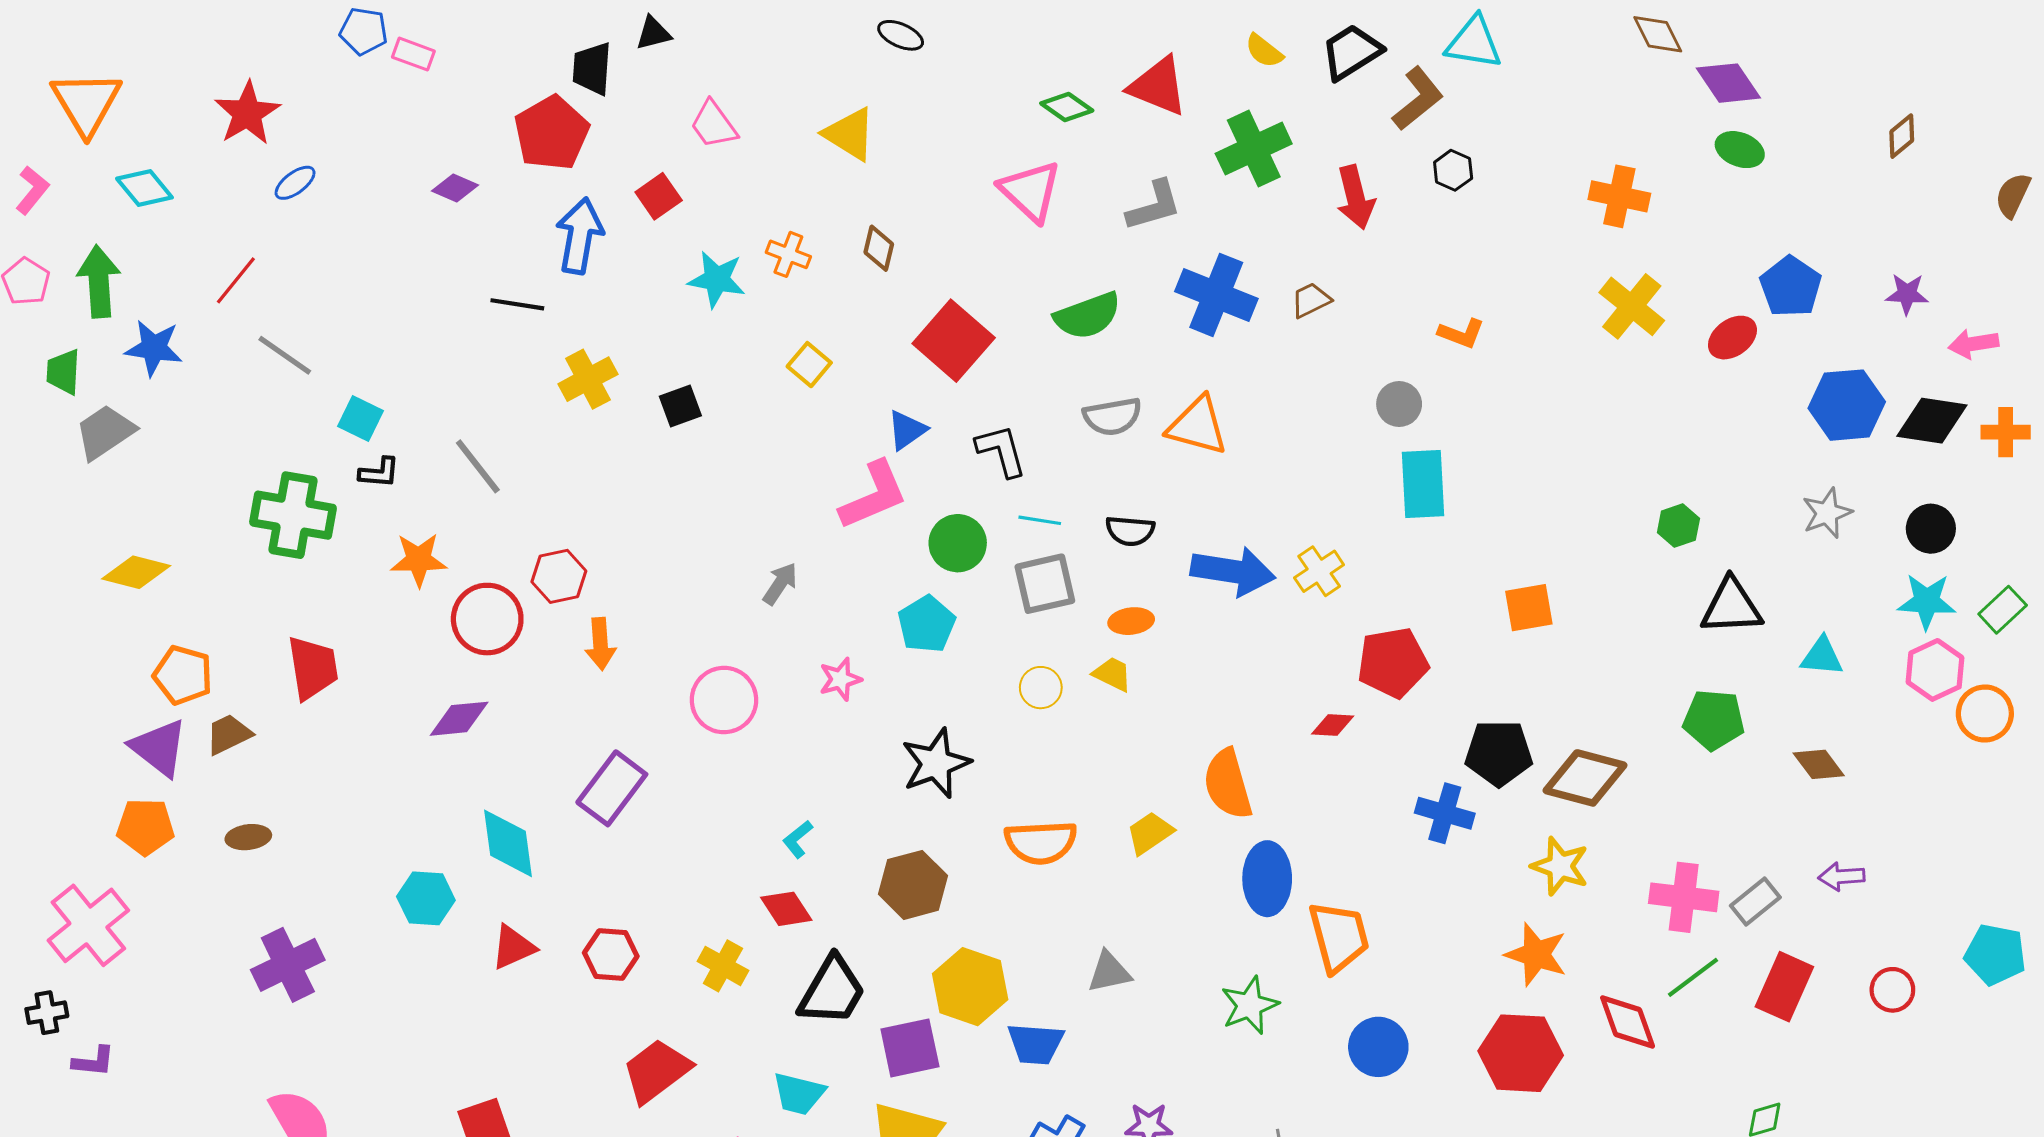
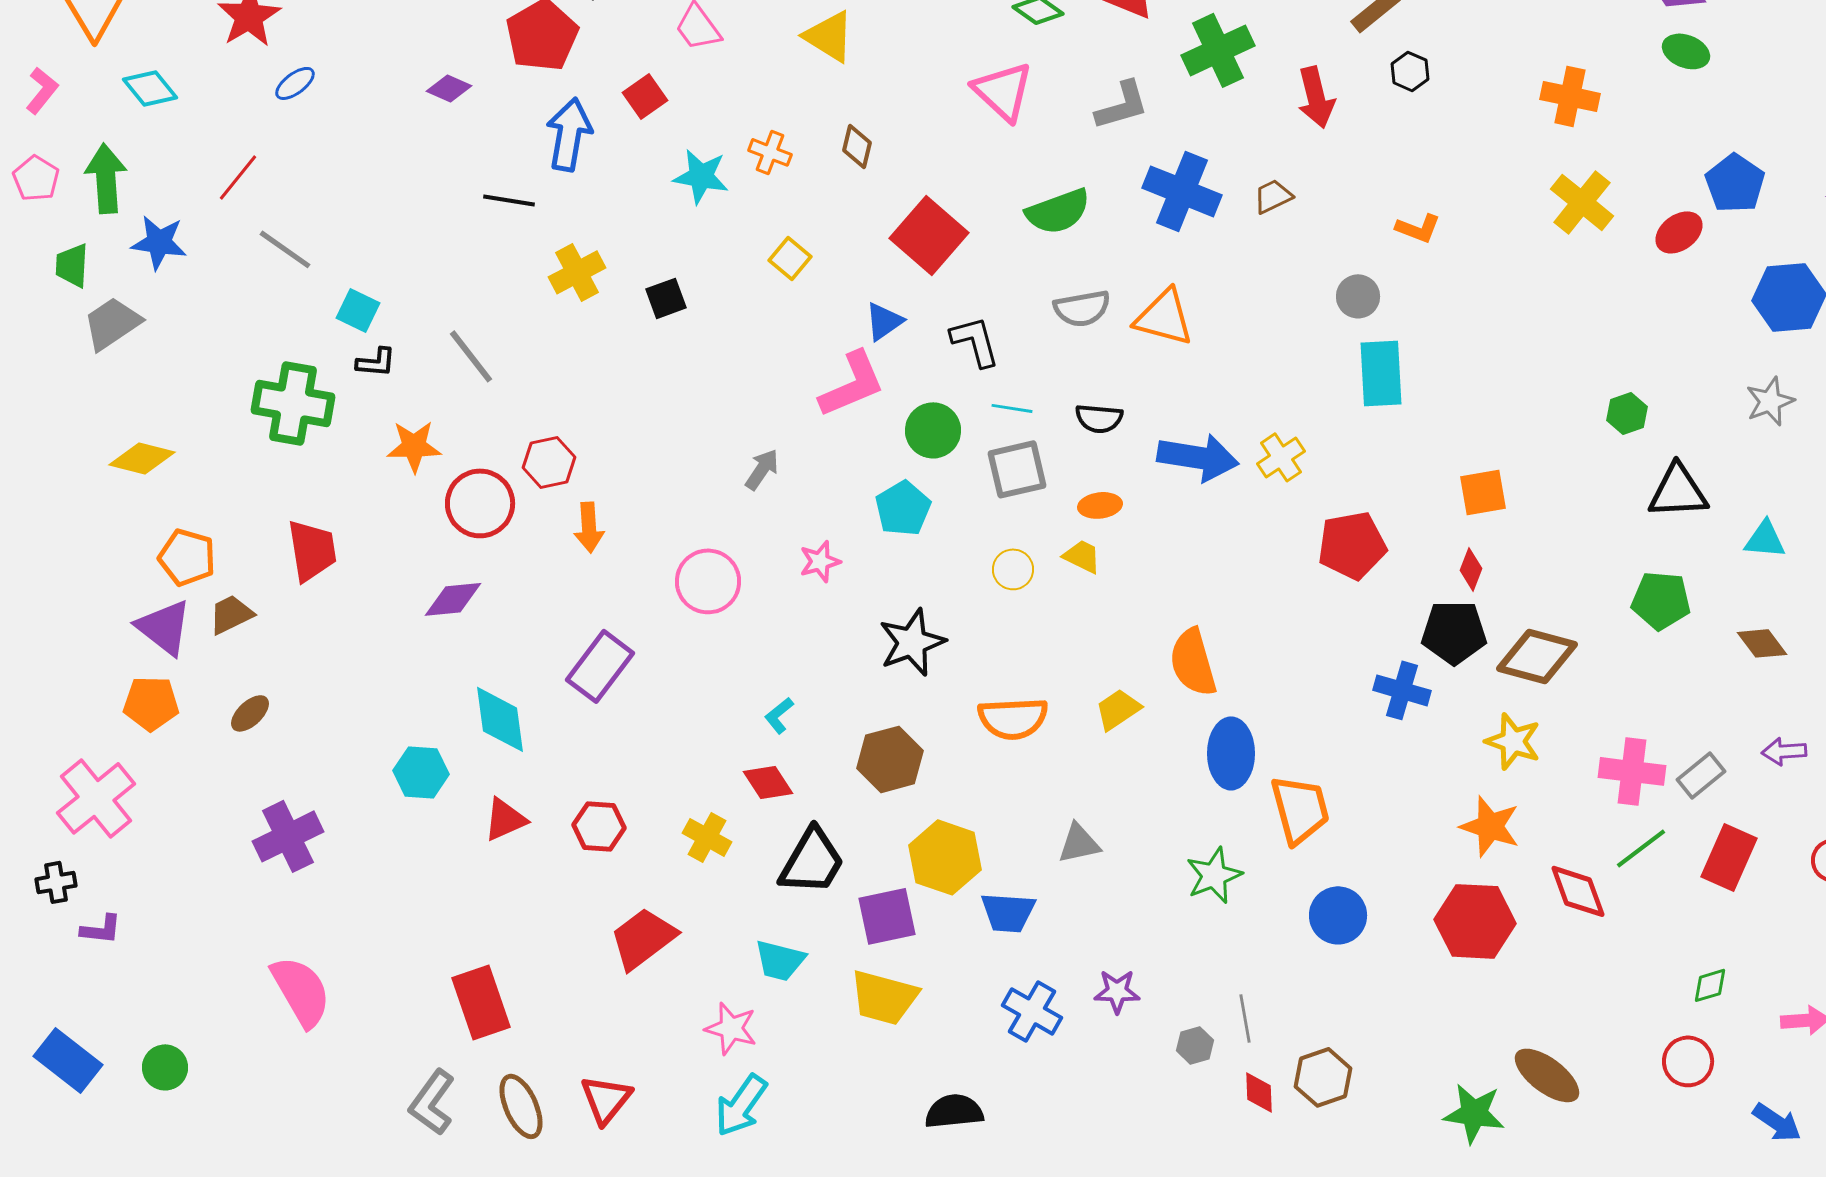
red diamond: (1333, 725) -> (1471, 569), moved, turned -72
brown ellipse: (248, 837) -> (250, 713), turned -36

